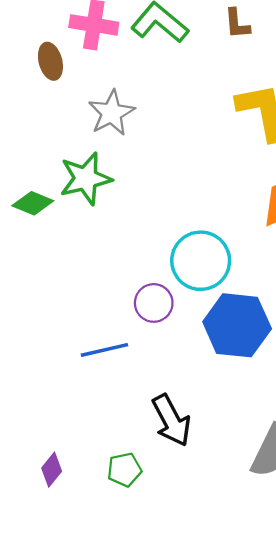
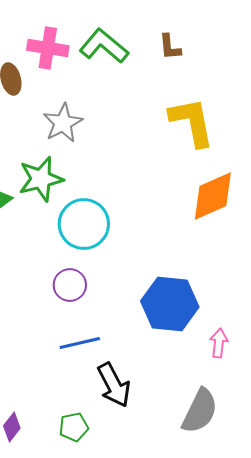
cyan circle: (201, 261) -> (84, 224), moved
purple circle: (154, 303) -> (70, 285), moved
blue line: (104, 350) -> (80, 343), moved

